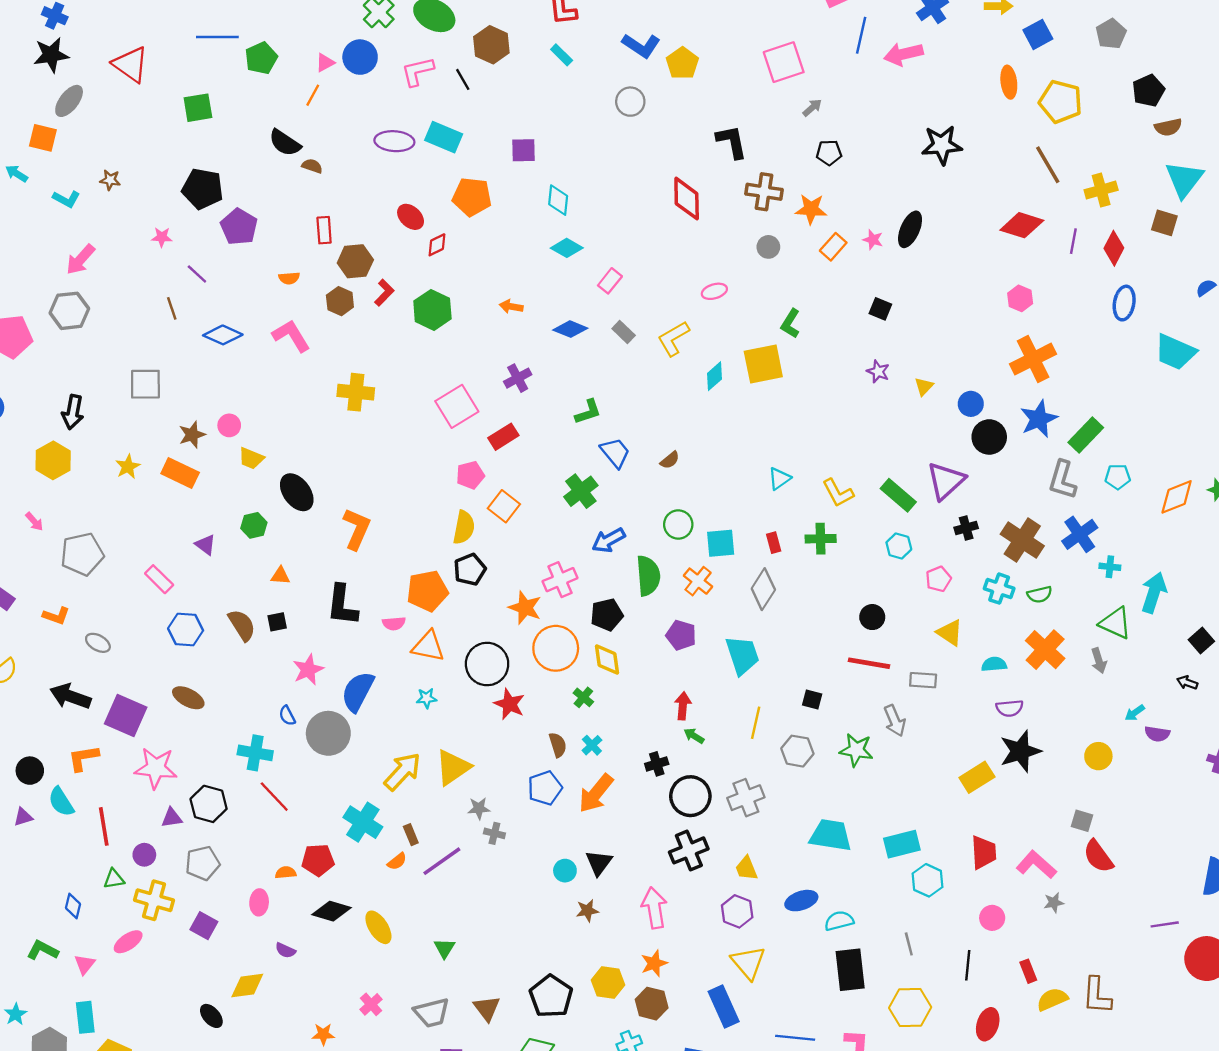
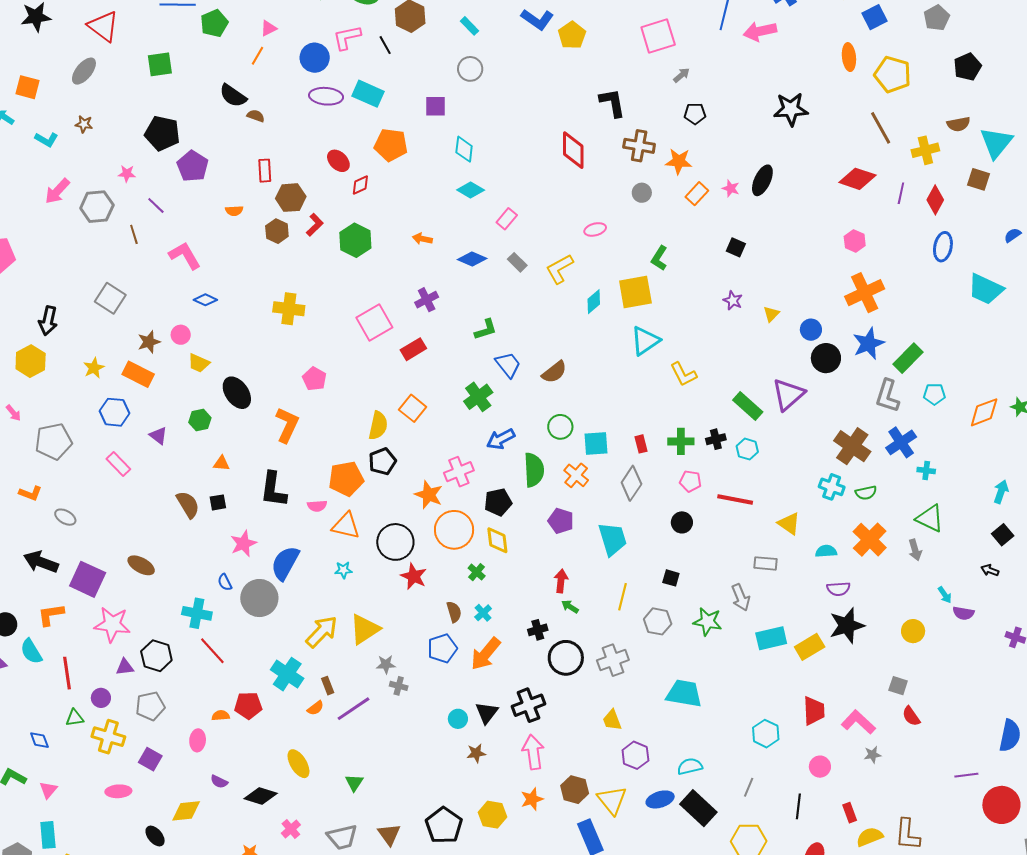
blue circle: (360, 57) -> (315, 58), moved
gray ellipse: (69, 101) -> (84, 71), moved
gray circle: (630, 102) -> (470, 69), moved
brown semicircle: (1168, 127) -> (958, 124), moved
gray hexagon: (69, 311) -> (97, 207), moved
blue diamond: (223, 335) -> (205, 300), moved, size x0.7
pink L-shape: (291, 336) -> (185, 256), moved
gray square: (145, 384) -> (110, 298), turned 32
brown semicircle: (670, 460) -> (554, 372), size x1.5
pink pentagon: (470, 475) -> (314, 379), moved, turned -30
cyan triangle: (779, 479) -> (645, 341), moved, size x1.5
yellow L-shape: (838, 493) -> (683, 374), moved
black cross: (966, 528) -> (716, 439), moved
pink pentagon: (938, 579) -> (690, 481), moved, turned 30
cyan arrow: (1154, 593) -> (1001, 492), moved, size x0.7
black circle: (872, 617) -> (682, 522), moved
blue hexagon: (186, 630) -> (114, 412), moved
red line: (869, 663) -> (735, 500), moved
cyan arrow: (1135, 713) -> (945, 595), turned -90
cyan rectangle: (902, 844) -> (771, 638), moved
black cross: (689, 850) -> (528, 705), moved
red semicircle: (1098, 856) -> (911, 716), size x0.7
blue ellipse: (801, 901) -> (660, 799), moved
blue diamond: (73, 906) -> (39, 740), turned -35
black diamond: (332, 911) -> (261, 796), moved
purple hexagon: (737, 911) -> (635, 755), moved
pink ellipse: (128, 942) -> (118, 791), moved, turned 30
gray line: (909, 944) -> (749, 787), turned 36
black rectangle: (850, 970) -> (698, 808), turned -42
brown hexagon: (652, 1004) -> (575, 790), moved

